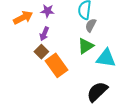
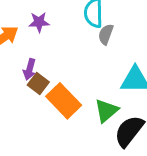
purple arrow: (44, 34) -> (30, 69), moved
green triangle: (86, 46) -> (106, 111), moved

